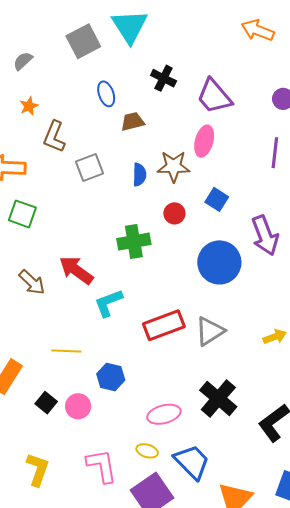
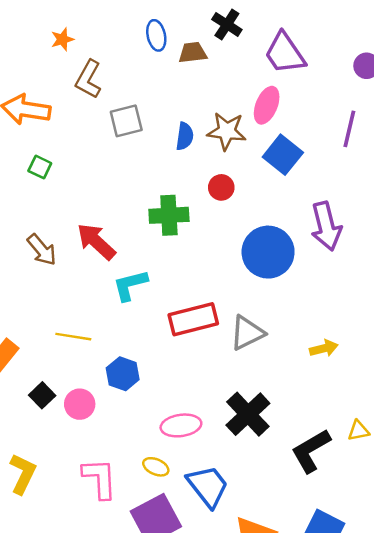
brown trapezoid: (133, 121) -> (193, 53), moved
blue square: (217, 199) -> (283, 155), moved, size x1.4
green square: (22, 214) -> (40, 167), size x0.7

